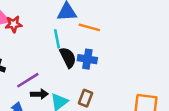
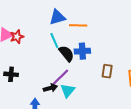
purple line: (28, 80) -> (60, 77), moved
brown rectangle: (86, 98) -> (107, 71), moved

